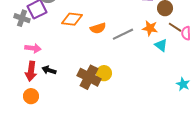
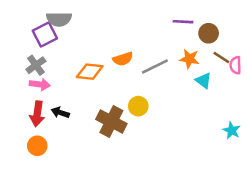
gray cross: (22, 18) -> (36, 65), moved, turned 35
orange diamond: (72, 19) -> (90, 72), moved
yellow circle: (104, 73) -> (138, 106), moved

